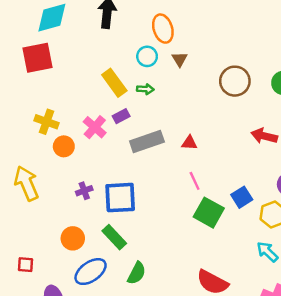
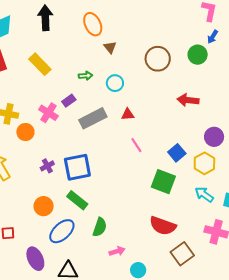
cyan circle: (147, 56) -> (115, 83), moved
yellow rectangle: (114, 83) -> (40, 64), moved
green square: (209, 213) -> (163, 182), moved

